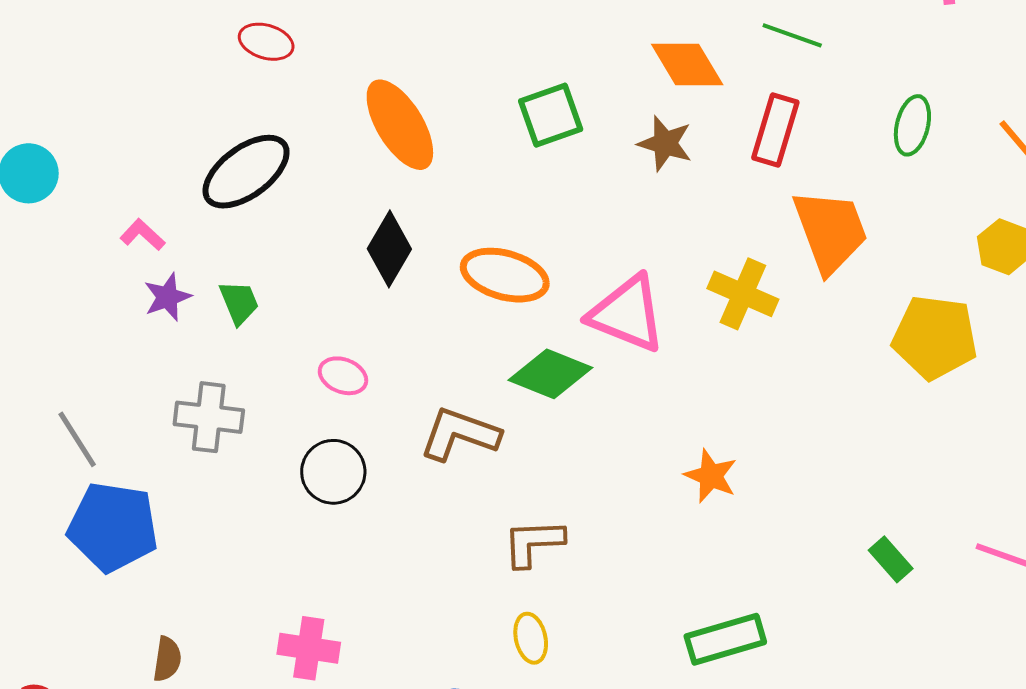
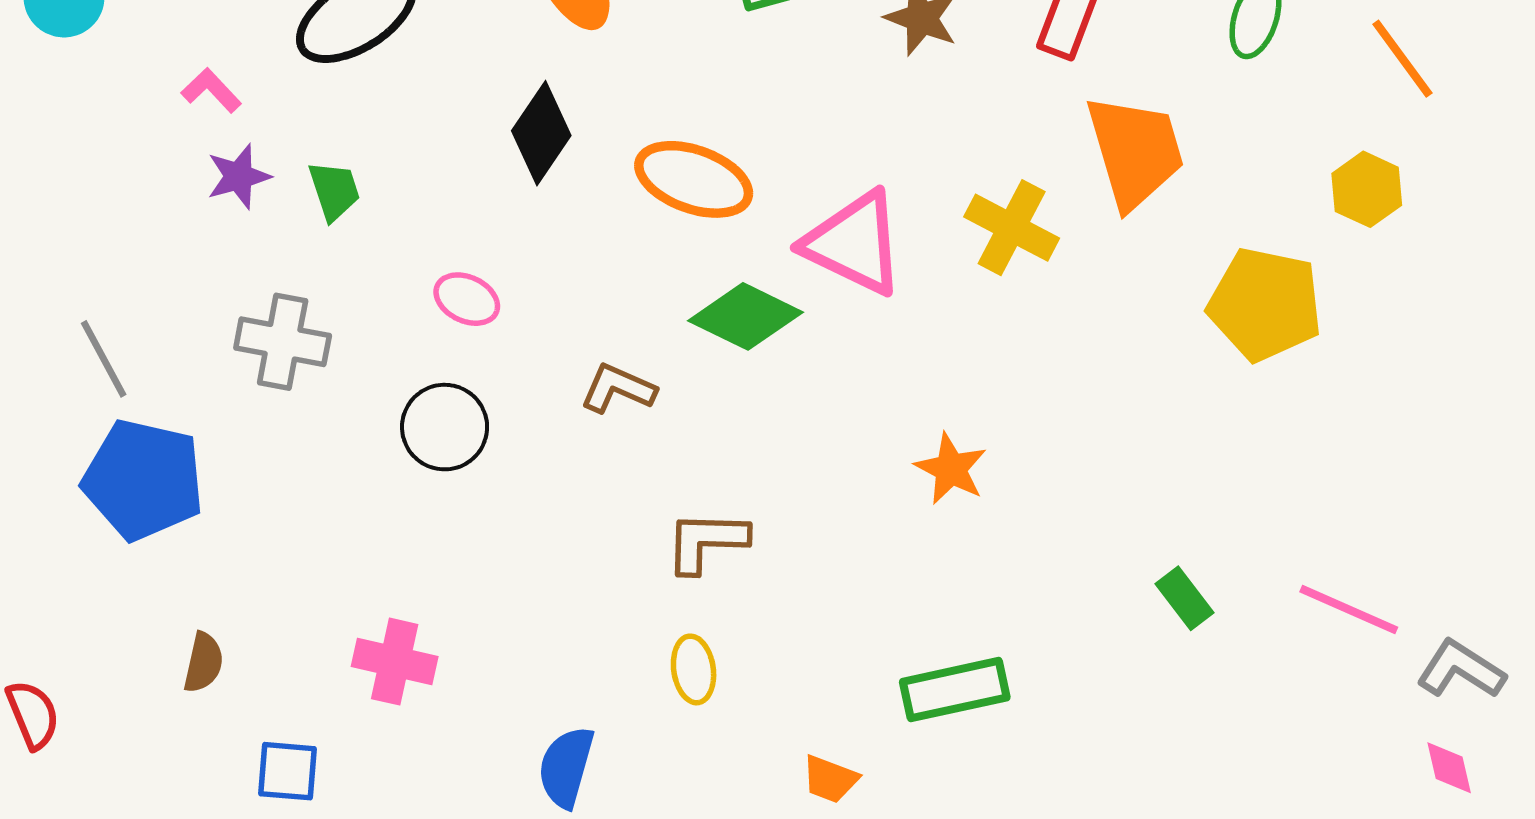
brown L-shape: (460, 434) -> (618, 388), size x0.7

